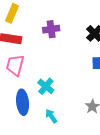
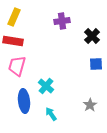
purple cross: (51, 29) -> (62, 21), moved

